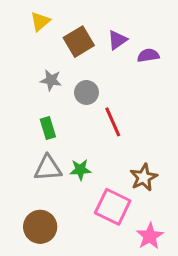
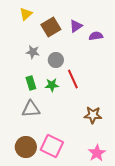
green star: (80, 170) -> (52, 85), moved
brown star: (144, 177) -> (93, 115), turned 30
pink square: (113, 207) -> (52, 146), moved

